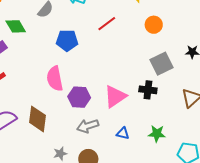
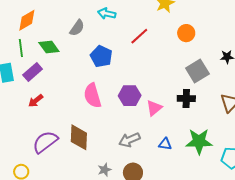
blue pentagon: (67, 40) -> (101, 56), turned 30
pink triangle: (115, 96) -> (154, 108), size x0.7
purple hexagon: (79, 97) -> (130, 96), moved
green star: (157, 134) -> (199, 141), size x1.5

